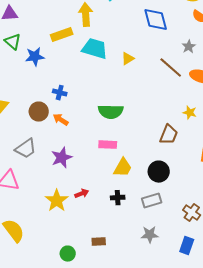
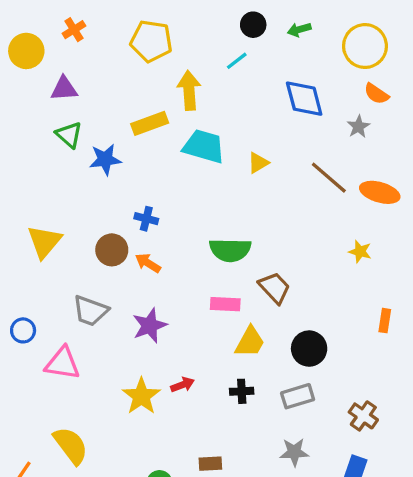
gray star: (189, 47) -> (358, 127), moved
brown trapezoid: (169, 135) -> (275, 288), moved, turned -65
gray trapezoid: (26, 149) -> (90, 311), turned 55

